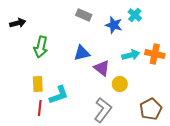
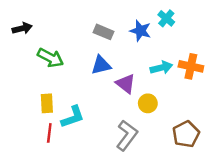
gray rectangle: (84, 15) -> (103, 32), moved
green arrow: (41, 47) -> (51, 58), turned -75

